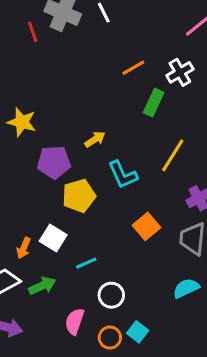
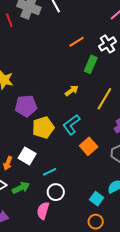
yellow arrow: (95, 139) -> (72, 91), moved
cyan L-shape: (123, 175) -> (71, 125), moved, turned 80
white circle: (111, 295) -> (56, 192), moved
cyan square: (138, 332) -> (97, 199), moved
orange circle: (110, 338) -> (96, 222), moved

